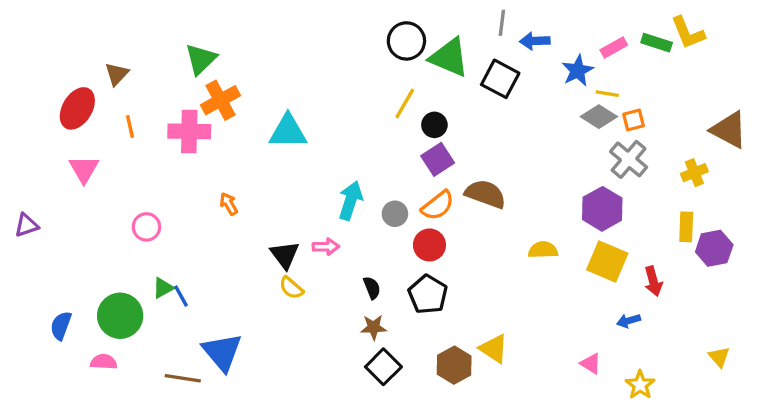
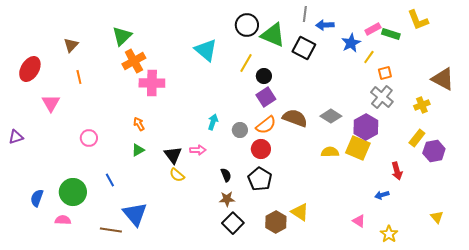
green rectangle: (657, 43) -> (391, 34), moved
yellow line: (607, 94) -> (369, 57), turned -64
red ellipse: (77, 108) -> (30, 69), moved
gray diamond: (599, 117) -> (331, 116), moved
pink cross: (189, 131) -> (152, 83), moved
cyan triangle: (288, 131) -> (206, 50), moved, turned 40
cyan arrow: (350, 201) -> (213, 122), size x0.7
yellow rectangle: (686, 227) -> (417, 138), turned 36
yellow square: (607, 261) -> (358, 148), moved
green triangle: (163, 288) -> (138, 150), moved

